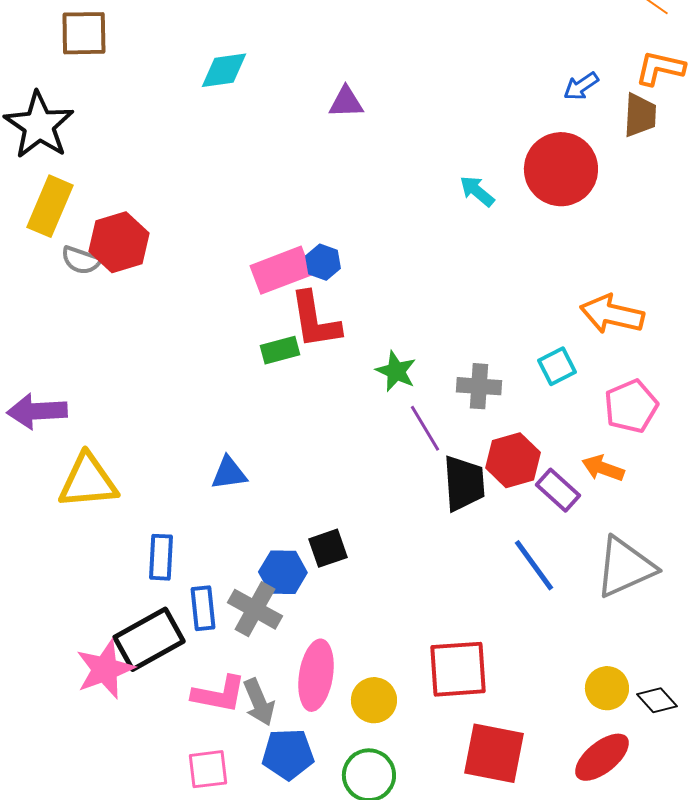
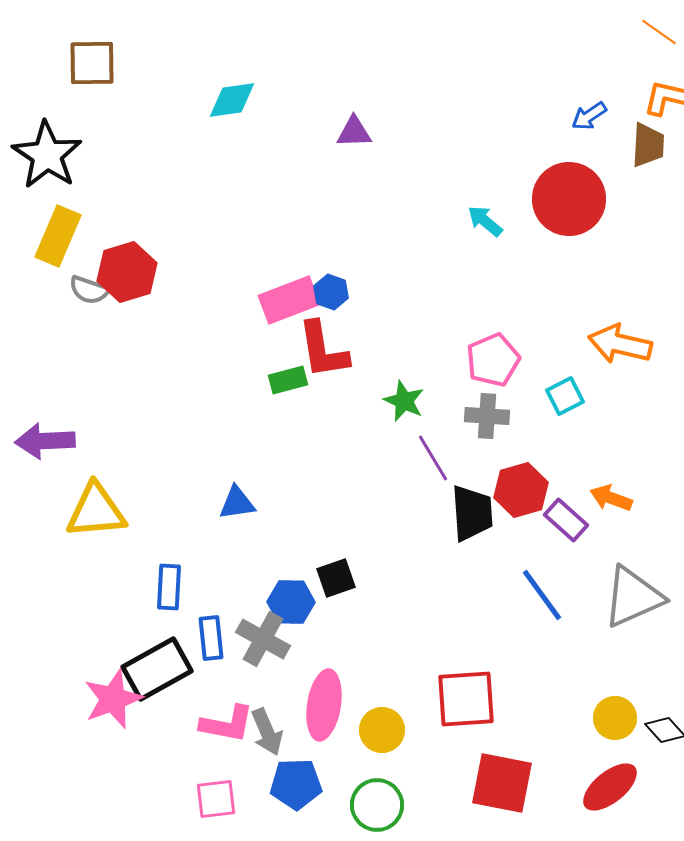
pink pentagon: (631, 406) -> (493, 360), moved

